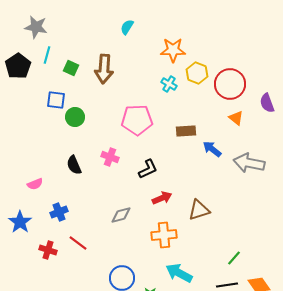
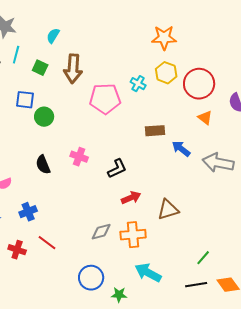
cyan semicircle: (127, 27) -> (53, 36), moved
orange star: (173, 50) -> (164, 38), moved
pink pentagon: (137, 120) -> (105, 99), moved
gray diamond: (121, 215) -> (101, 232), moved

